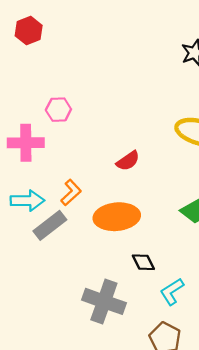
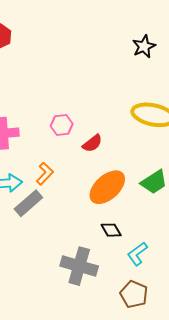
pink hexagon: (58, 110) -> (62, 125), moved
orange ellipse: (117, 217) -> (107, 187), moved, turned -33

